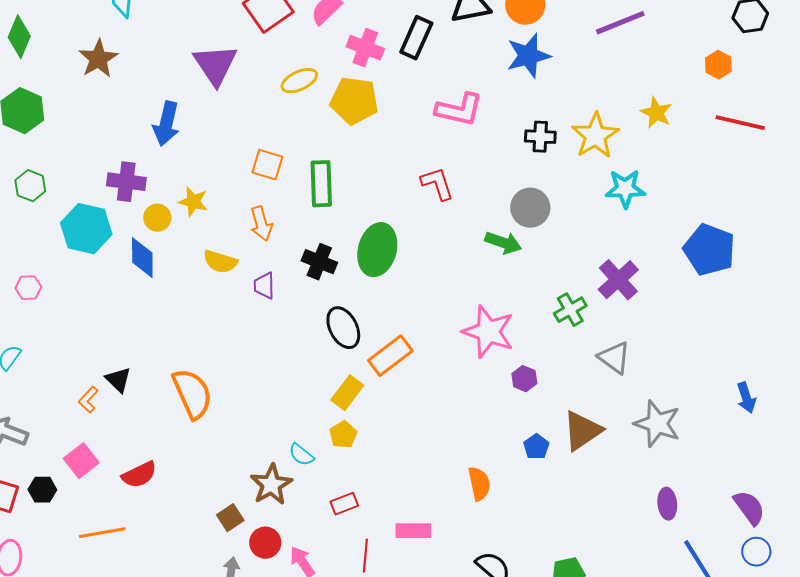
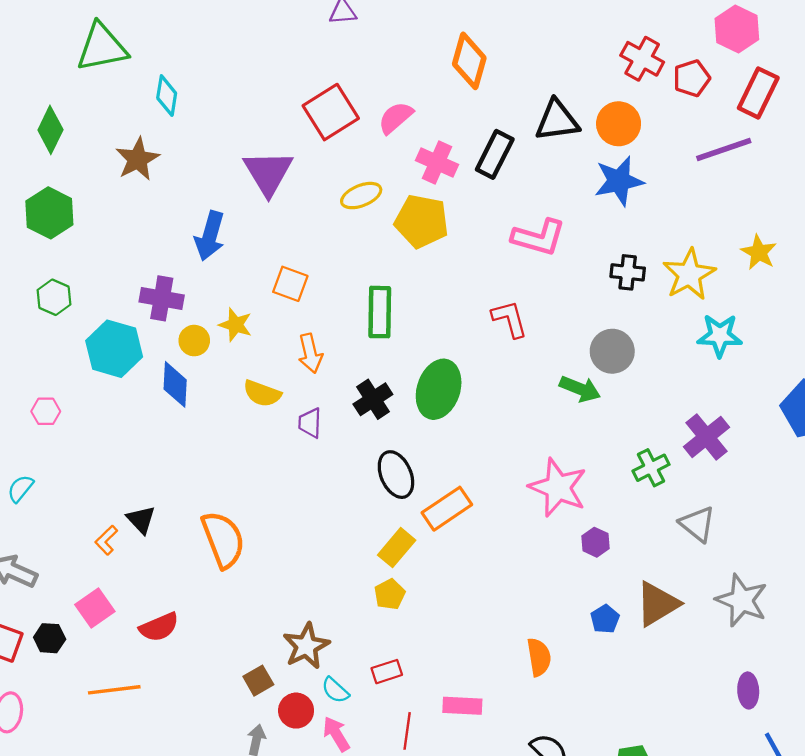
orange square: (267, 165) -> (290, 284), moved
black cross: (319, 262) -> (373, 399), turned 32
cyan semicircle: (301, 455) -> (335, 690), moved

